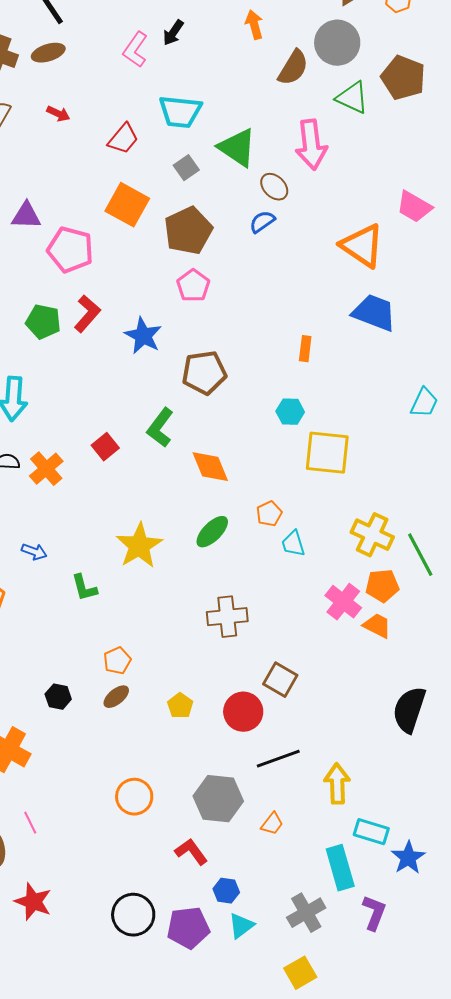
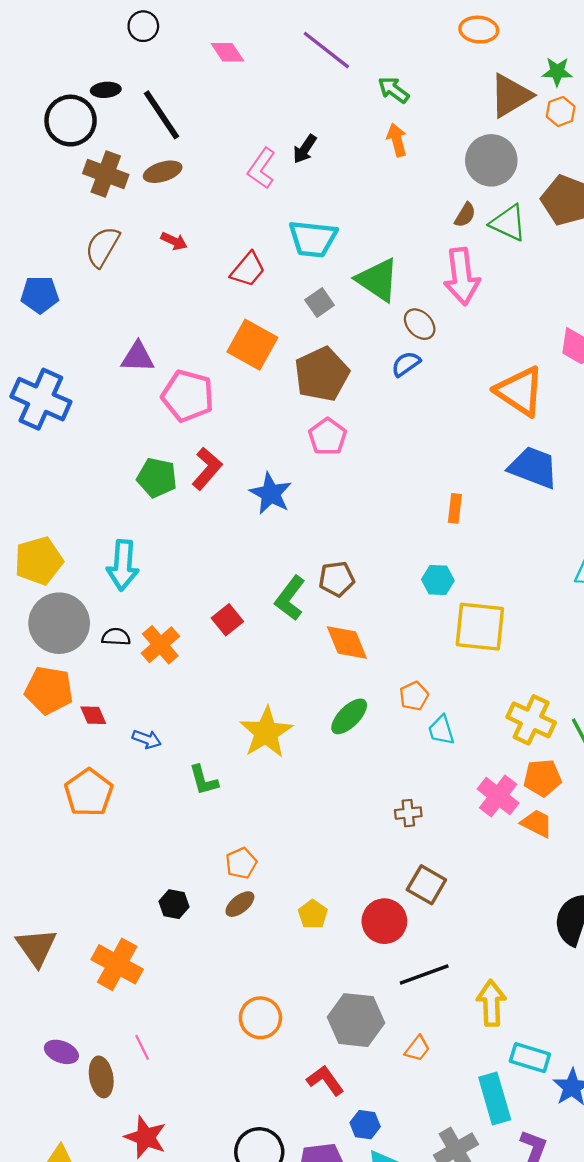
brown semicircle: (293, 68) -> (465, 215), moved, size x0.6
brown pentagon: (204, 373) -> (337, 579), moved, size x0.7
brown cross: (227, 617) -> (408, 813), moved, size x0.6

